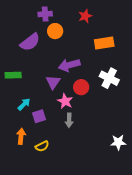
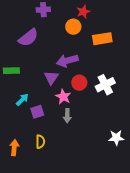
orange circle: (55, 31) -> (73, 27), moved
white cross: (109, 78) -> (105, 85), moved, turned 36
orange arrow: (21, 136) -> (14, 148), moved
yellow semicircle: (42, 146) -> (40, 142), turned -64

